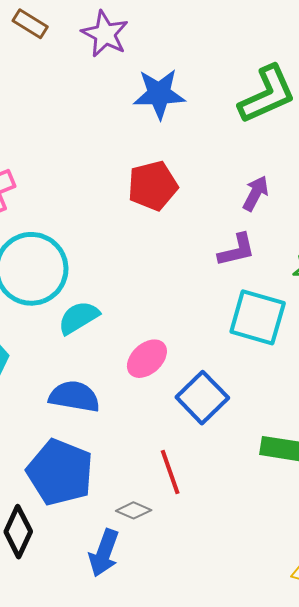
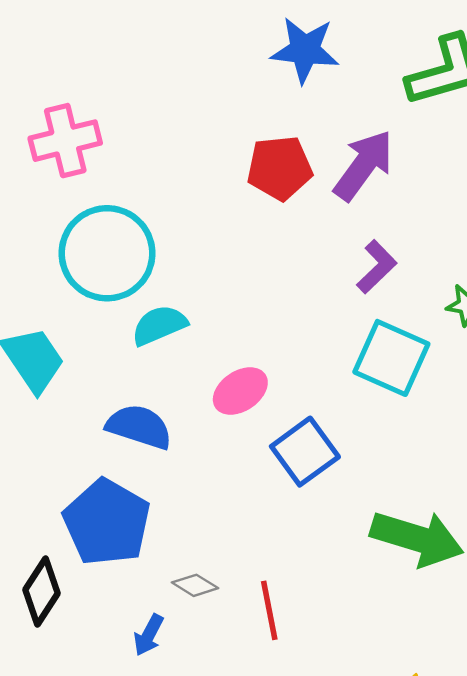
purple arrow: (256, 193) -> (364, 165), moved, size x1.6
purple L-shape: (237, 250) -> (377, 267), turned -39
red line: (170, 472) -> (269, 610), moved
blue arrow: (104, 553) -> (149, 635), size x0.7

